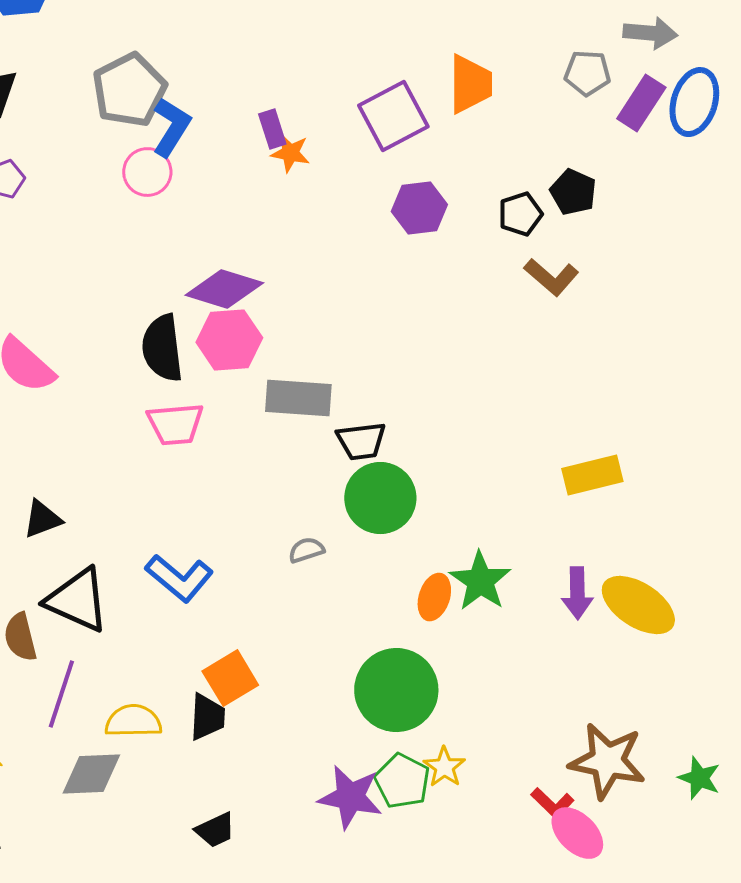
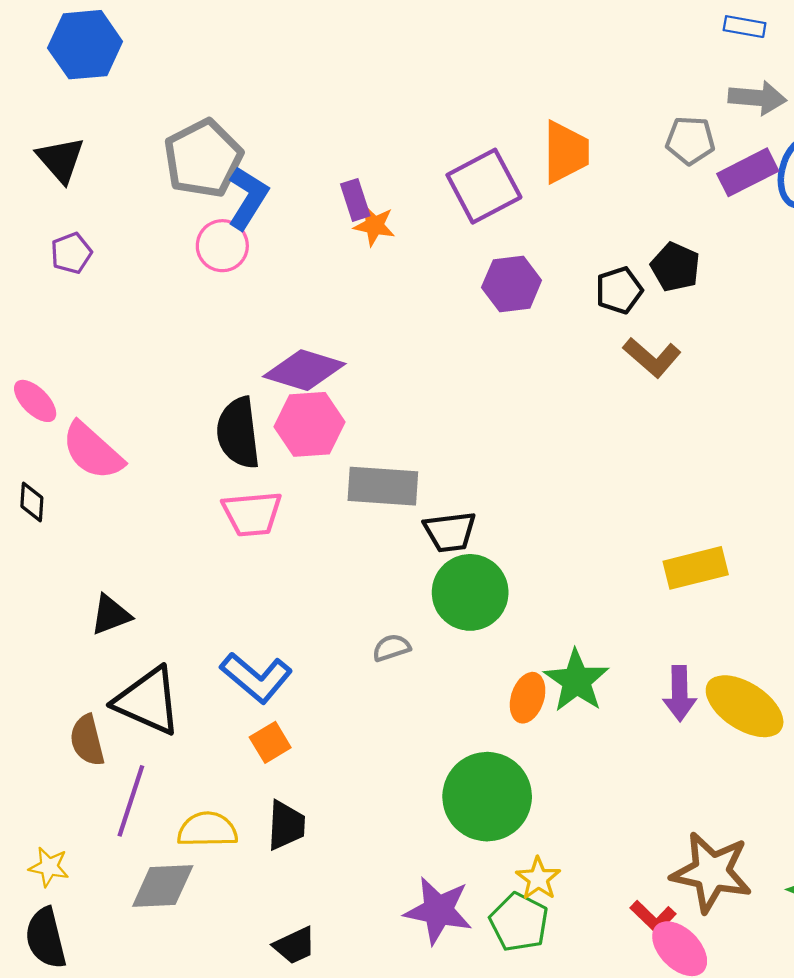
purple rectangle: (641, 103) -> (748, 172), turned 30
orange square: (230, 678) -> (270, 742), moved, size x0.7
green pentagon: (402, 781) -> (519, 922), moved

